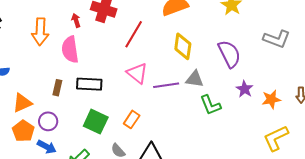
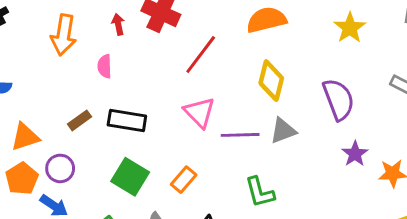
pink semicircle: (70, 50) -> (105, 66), size x0.6
gray triangle: (195, 79) -> (283, 131), turned -36
brown rectangle: (57, 88) -> (79, 120), turned 35
green L-shape: (210, 105) -> (260, 192), moved

